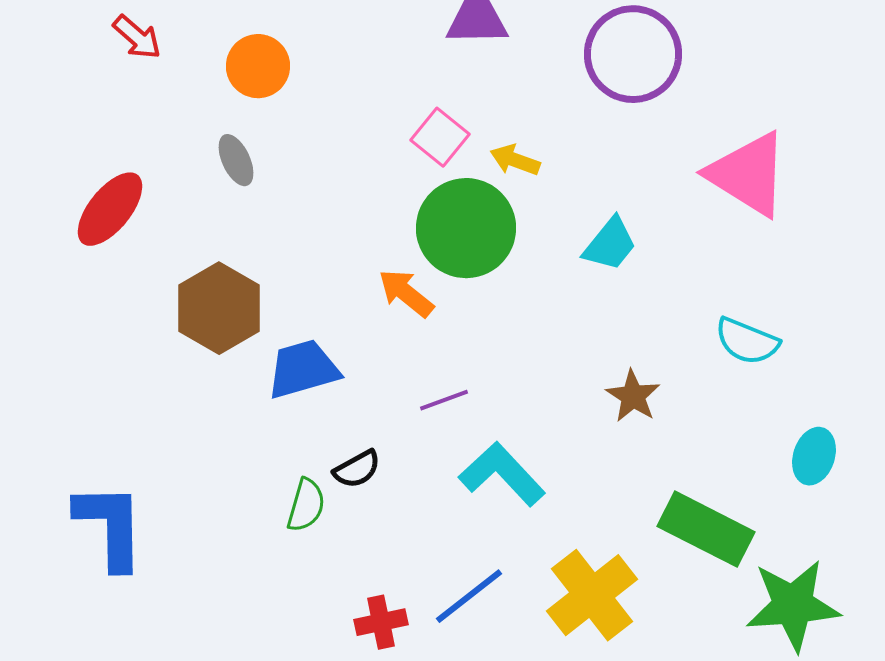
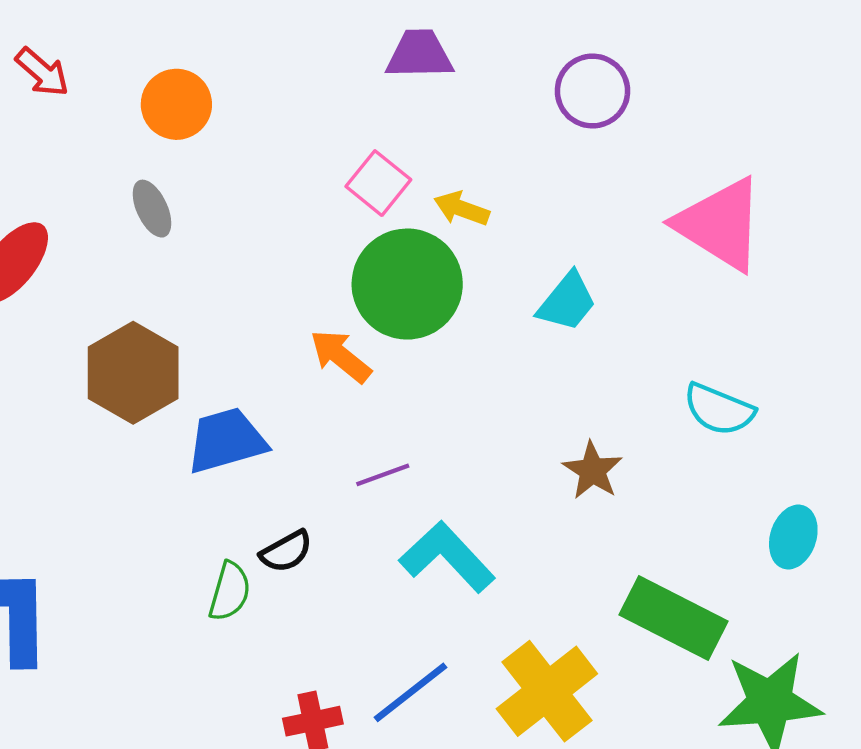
purple circle: (633, 54) -> (592, 91), size x0.7

